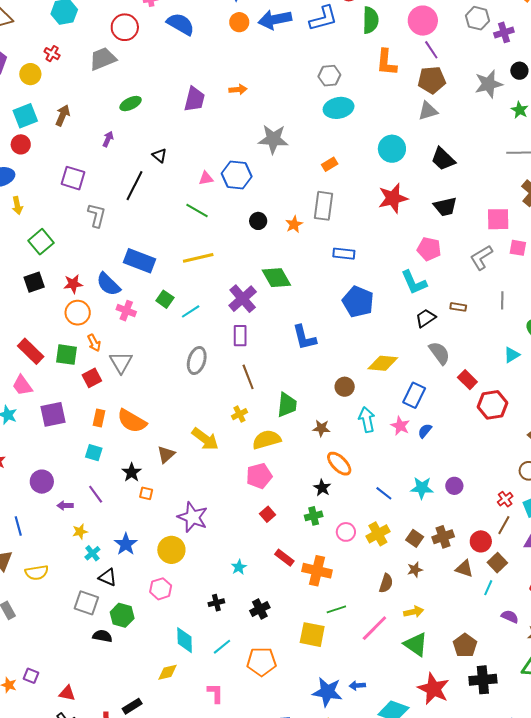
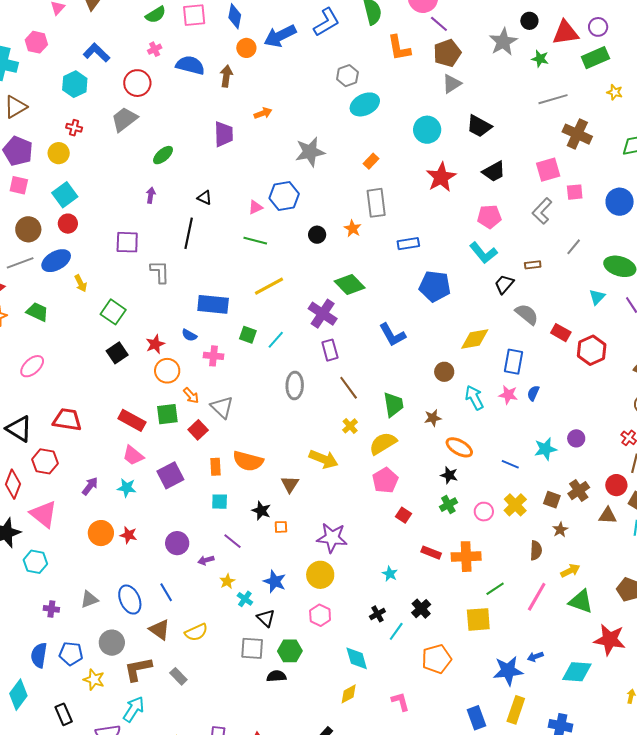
brown arrow: (63, 115) -> (226, 76), moved
blue semicircle: (108, 284) -> (189, 335), size x0.6
gray line: (502, 300) -> (574, 247), turned 54
black triangle: (108, 577) -> (266, 618), turned 36
cyan line: (222, 647) -> (396, 631), moved

